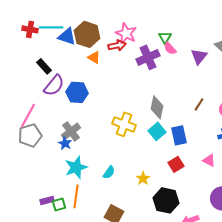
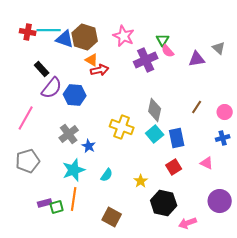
red arrow: (117, 45) -> (100, 70), moved
purple triangle: (199, 56) -> (197, 59), turned 42
gray pentagon: (30, 135) -> (28, 161), moved
blue star: (65, 143) -> (89, 146), moved

